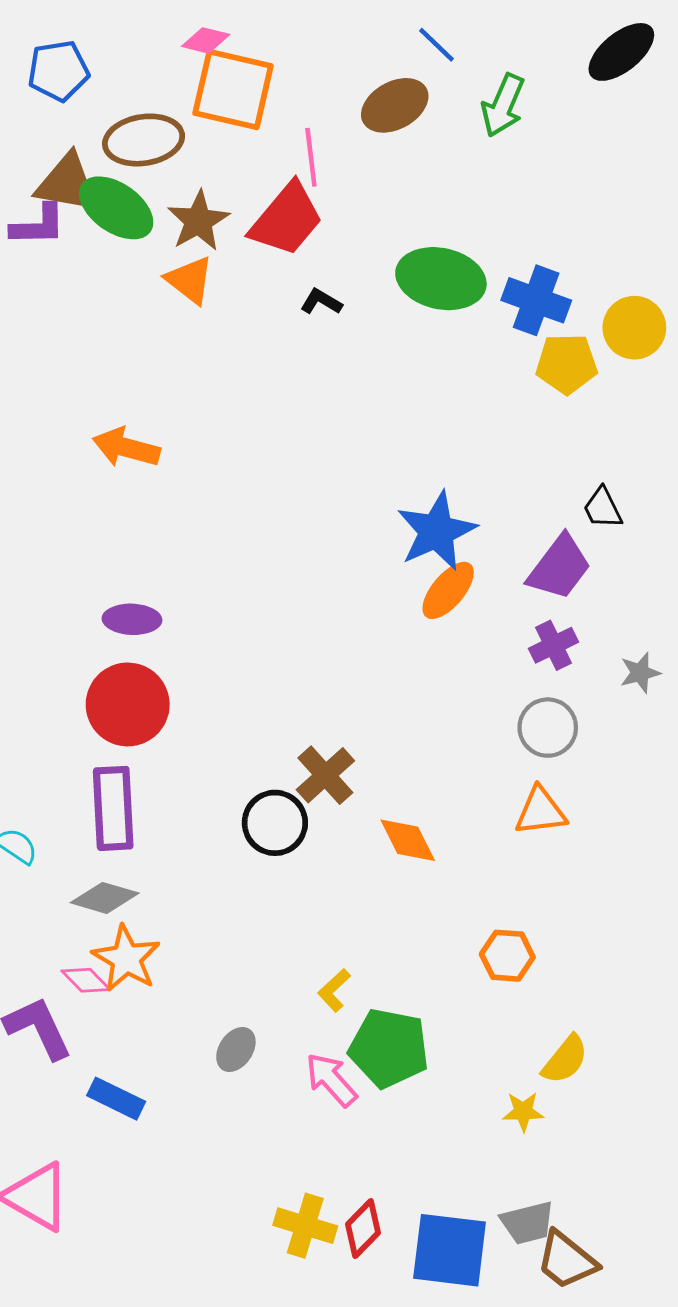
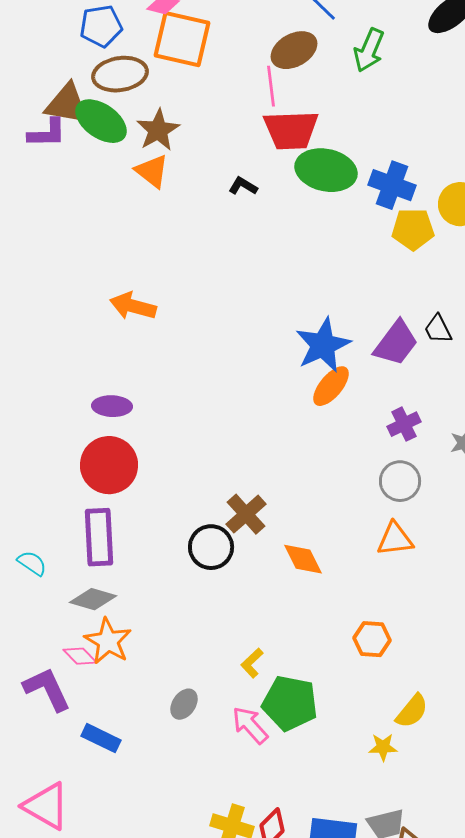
blue pentagon: (58, 71) -> (101, 26), moved
pink line: (311, 157) -> (271, 86), moved
red trapezoid: (286, 219) -> (291, 130), moved, turned 48
orange arrow: (126, 448) -> (133, 306), moved
purple trapezoid: (559, 567) -> (396, 343), moved

